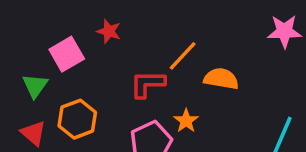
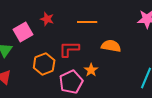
orange line: (183, 56) -> (87, 22), moved, turned 48
orange hexagon: (77, 119) -> (44, 64), moved

